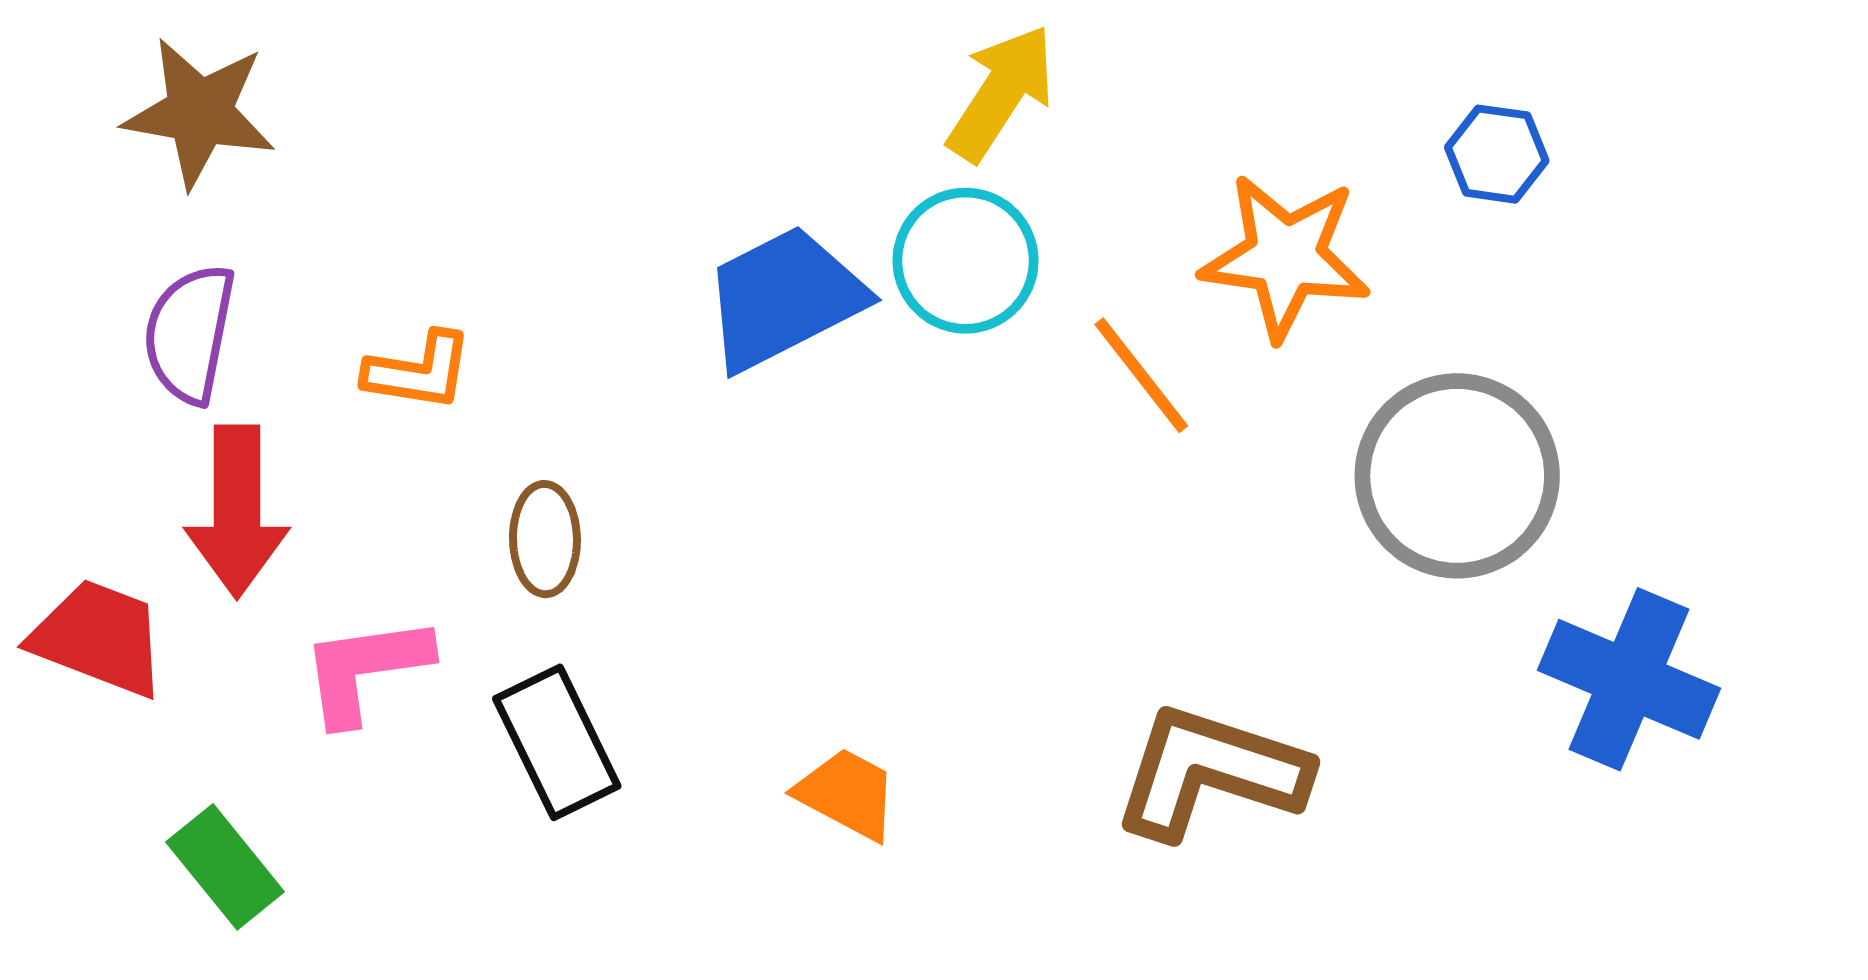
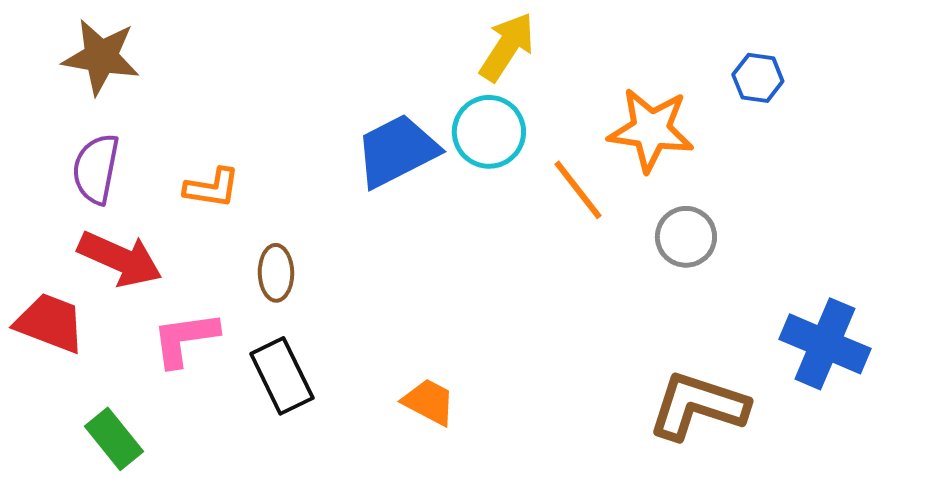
gray circle: (1457, 476) -> (686, 237), moved, size x0.6
red arrow: (237, 511) -> (120, 259), turned -66
brown L-shape: (1210, 772) -> (698, 406), moved

